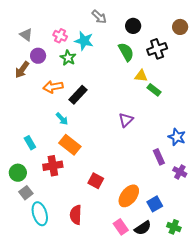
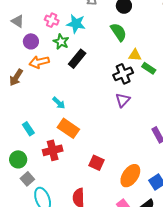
black cross: (157, 49) -> (123, 74), moved
brown arrow: (22, 70) -> (16, 77), moved
orange arrow: (53, 87) -> (39, 62), moved
black rectangle: (78, 95) -> (77, 59), moved

